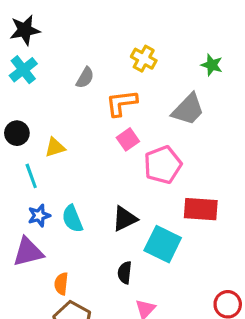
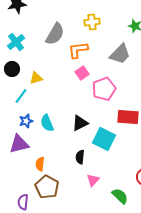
yellow cross: (144, 59) -> (92, 22), turned -35
cyan cross: (23, 70) -> (16, 42), moved
gray semicircle: (85, 78) -> (55, 34), size x1.6
cyan line: (31, 176) -> (21, 96), turned 56

